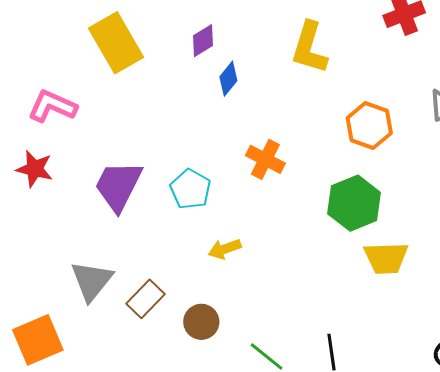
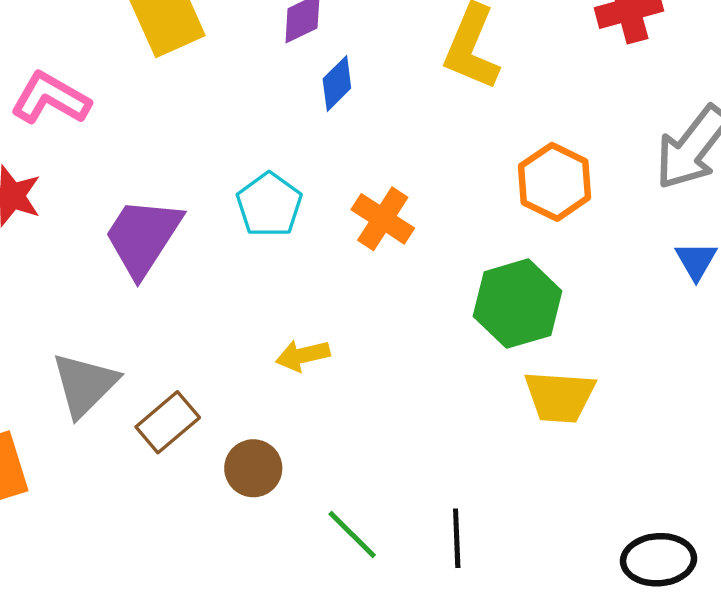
cyan pentagon: (190, 189) -> (269, 205), moved

